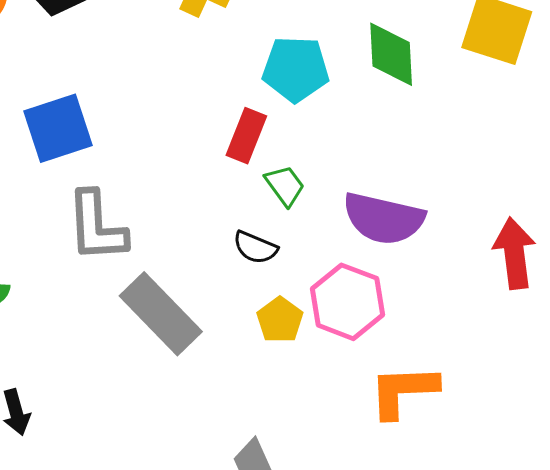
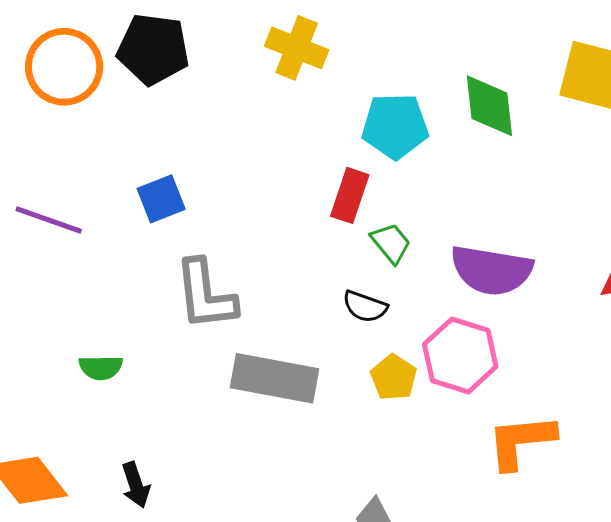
blue square: (58, 128) -> (161, 199), size x0.7
gray rectangle: (161, 314) -> (274, 378), turned -32

